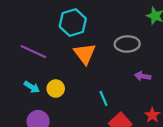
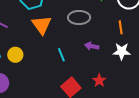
cyan line: (104, 98) -> (61, 55), moved

